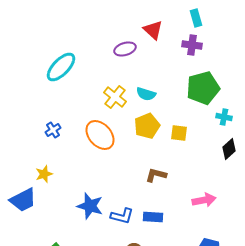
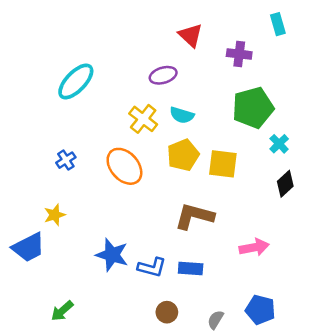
cyan rectangle: (196, 18) -> (278, 24), moved
purple ellipse: (125, 49) -> (163, 75), moved
cyan cross: (224, 117) -> (279, 144), turned 35
yellow square: (179, 133) -> (223, 164), size x1.4
brown L-shape: (156, 175) -> (194, 216), size x1.5

